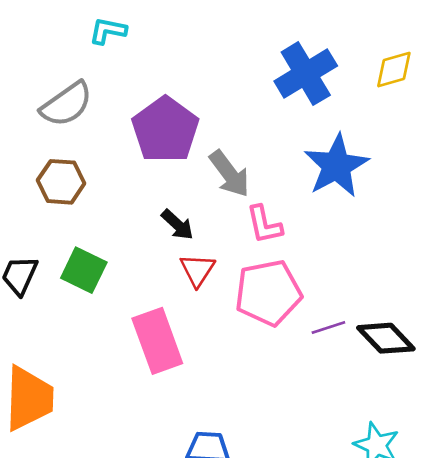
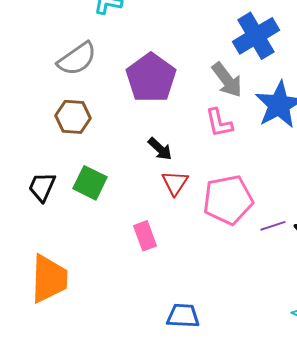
gray arrow: (229, 174) -> (227, 80), moved
pink L-shape: (264, 225) -> (219, 123), moved
pink rectangle: (157, 341) -> (145, 236), size x0.6

